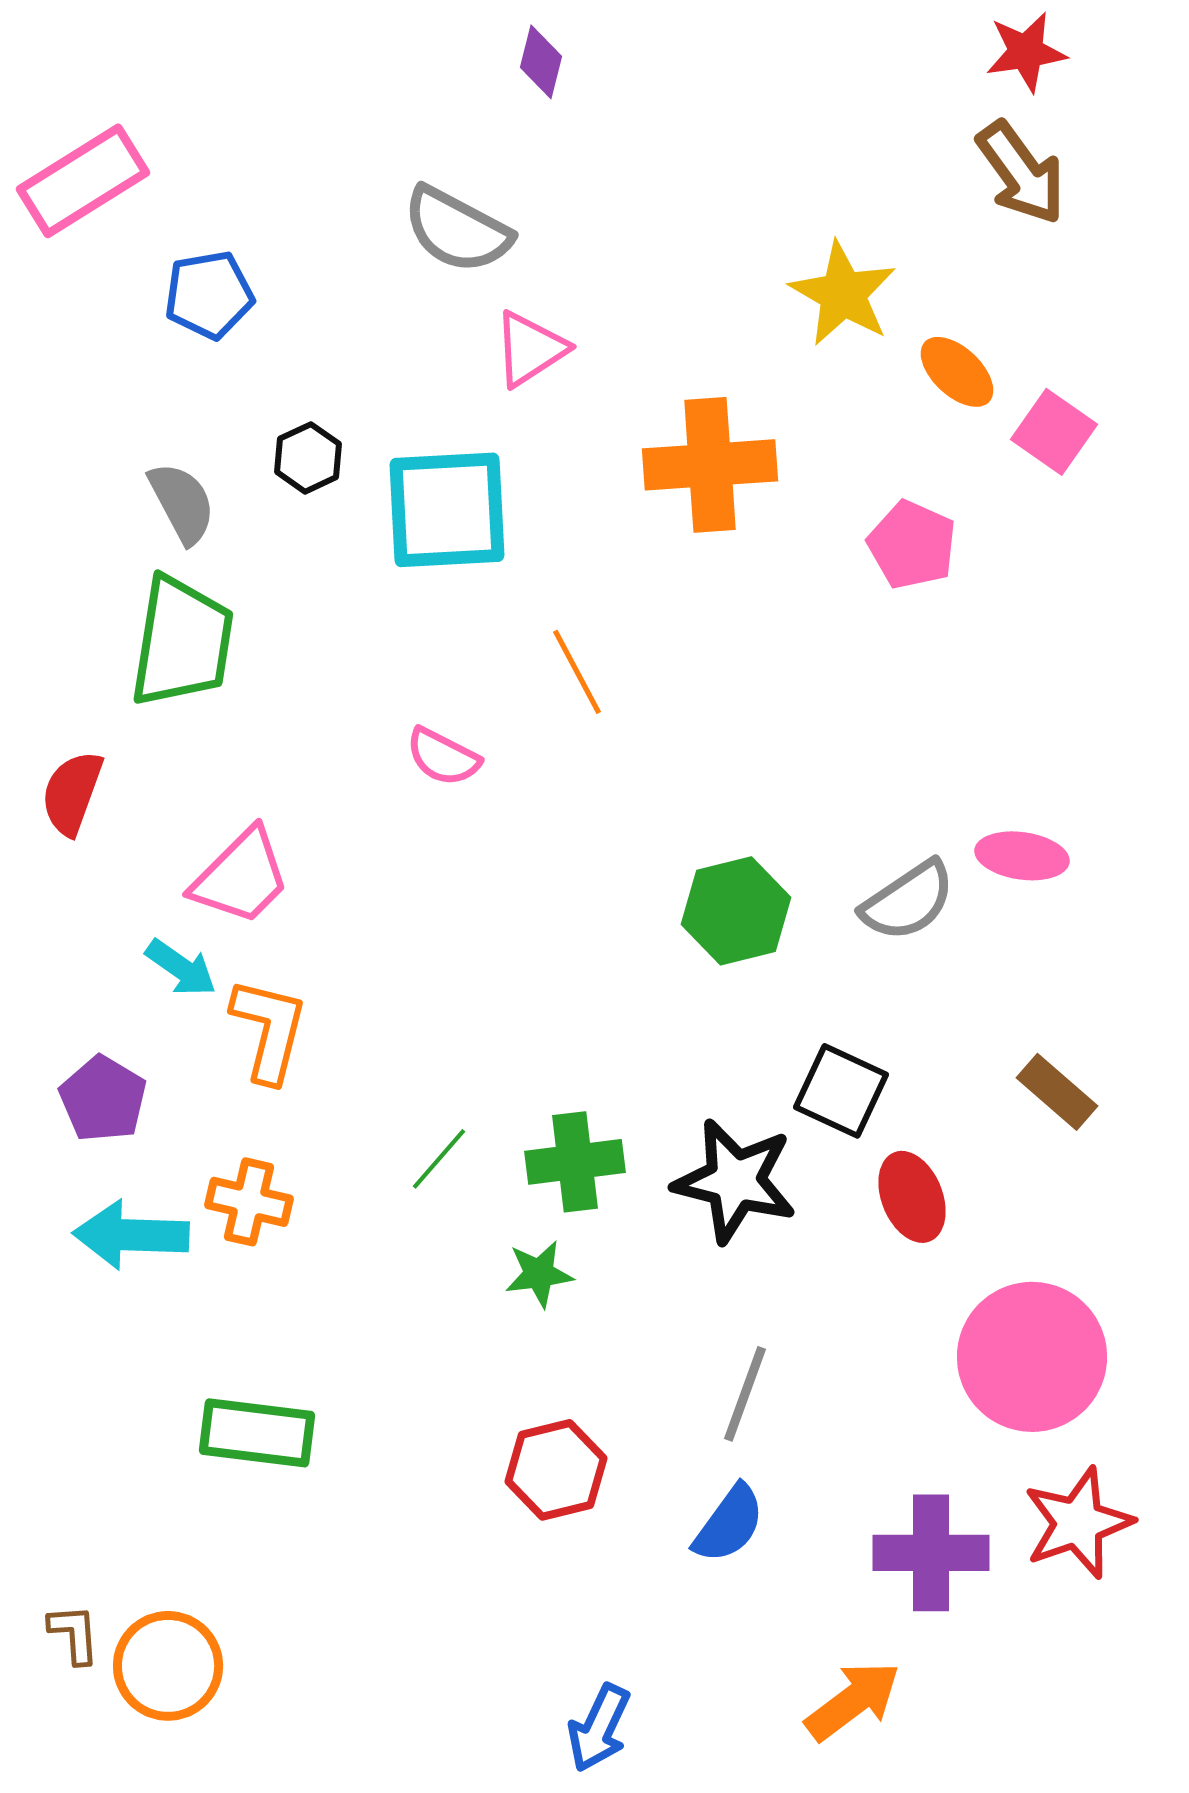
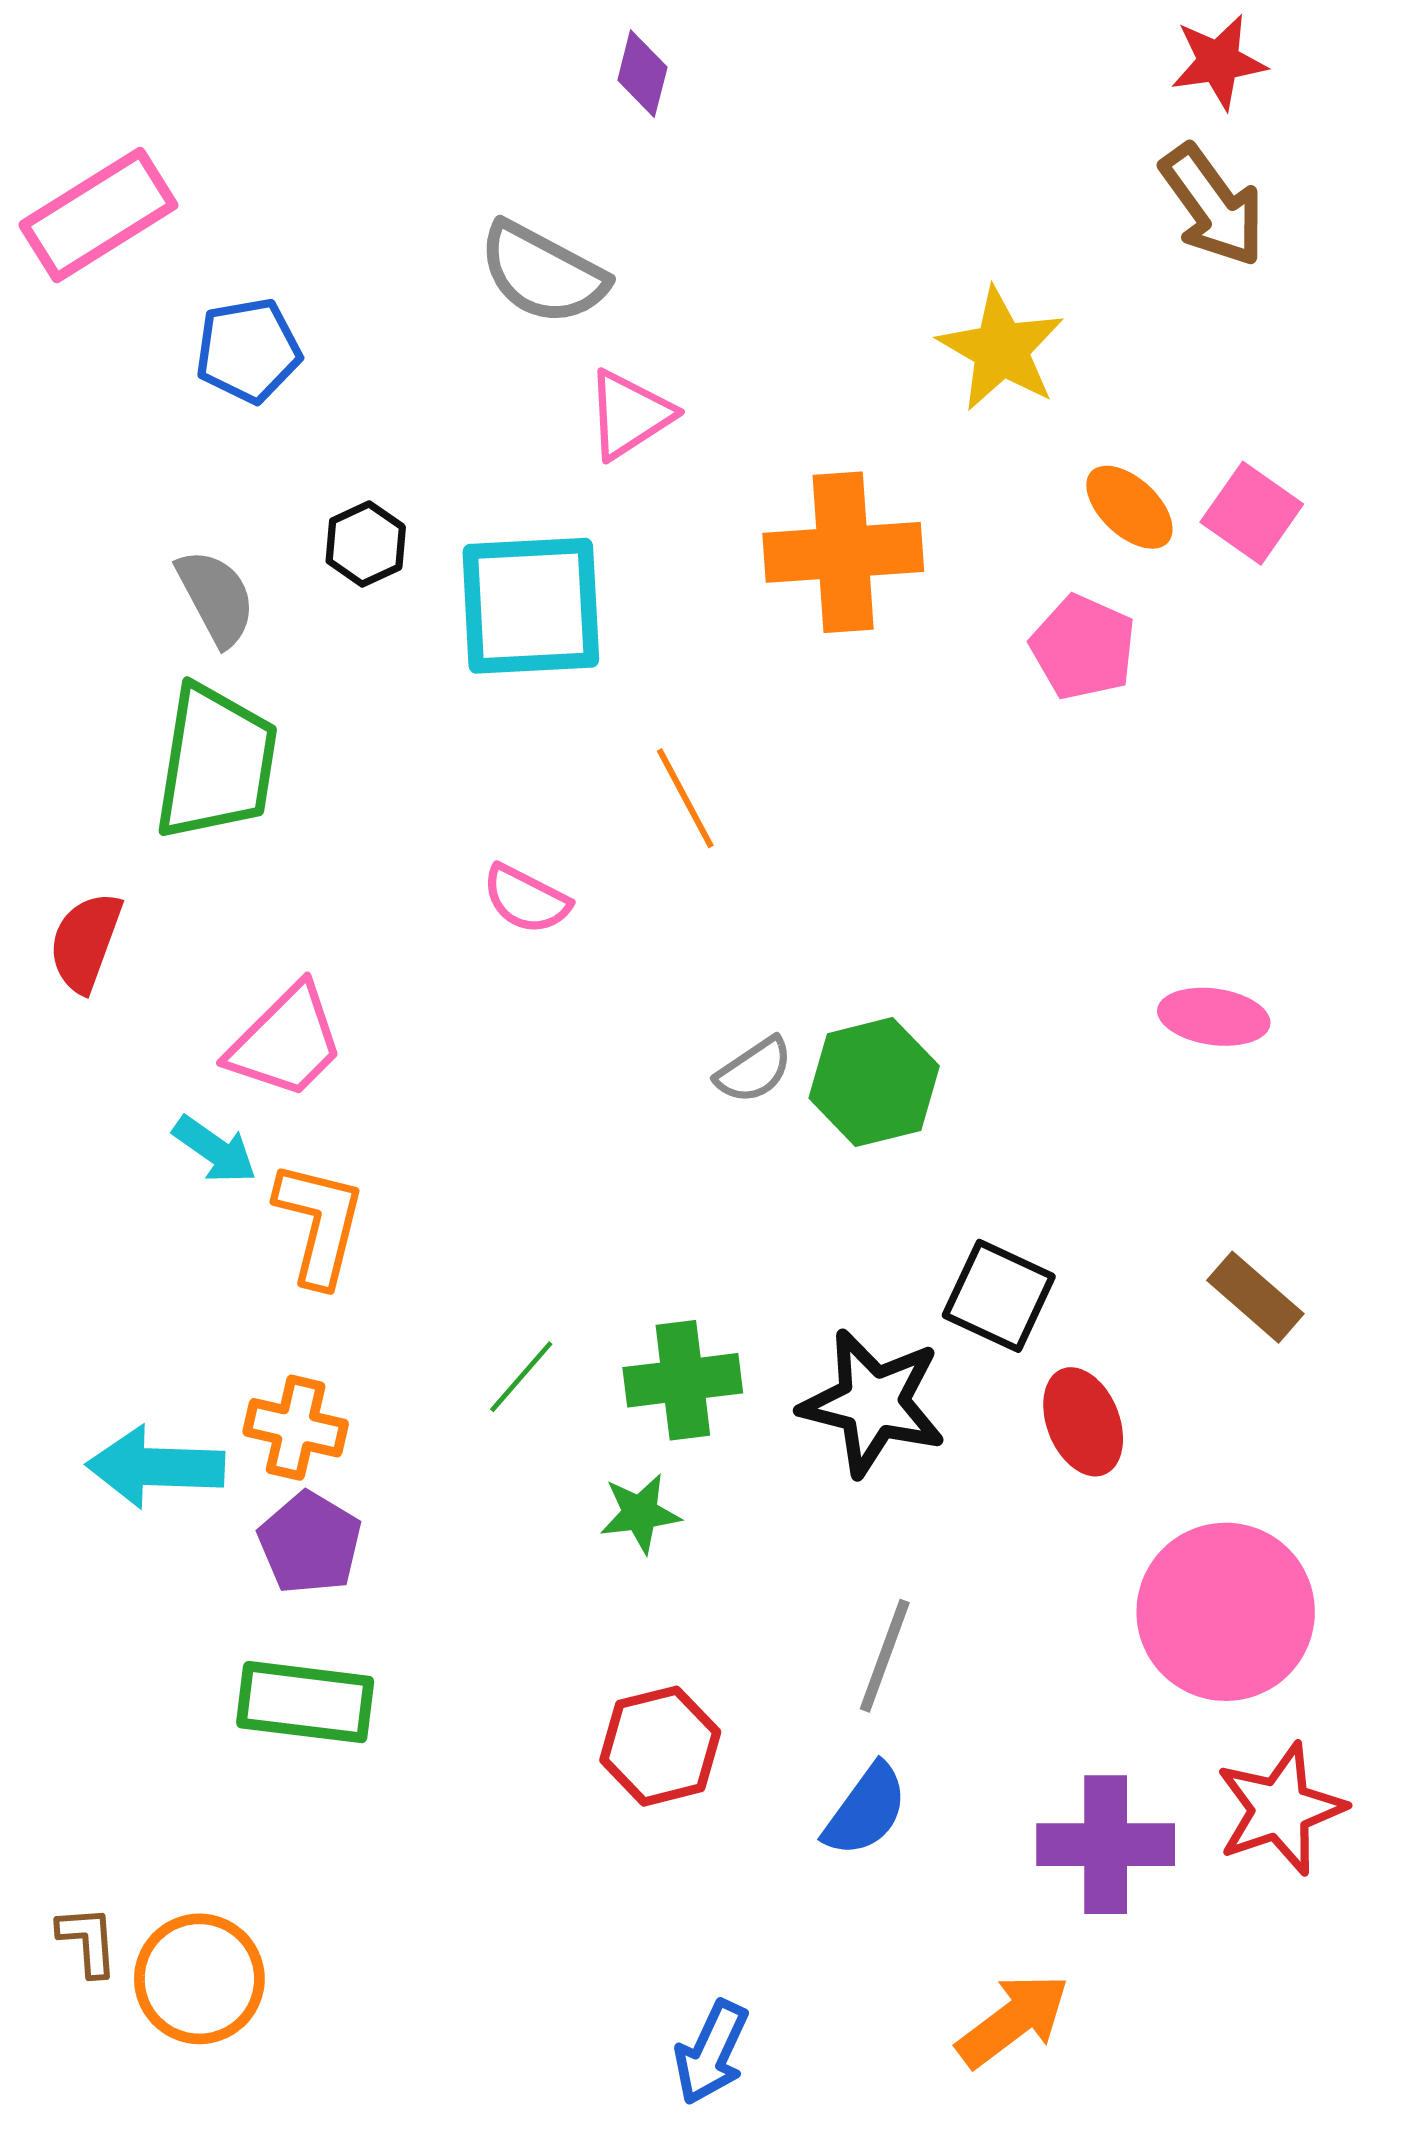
orange ellipse: (957, 372) -> (1129, 507), moved
gray semicircle: (908, 901) -> (754, 1070), moved, size x0.7
purple pentagon: (103, 1099) -> (310, 1543), moved

